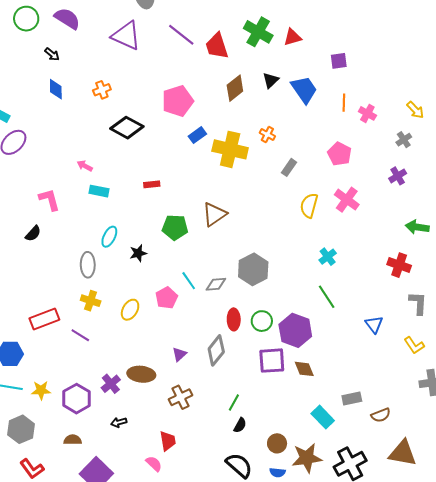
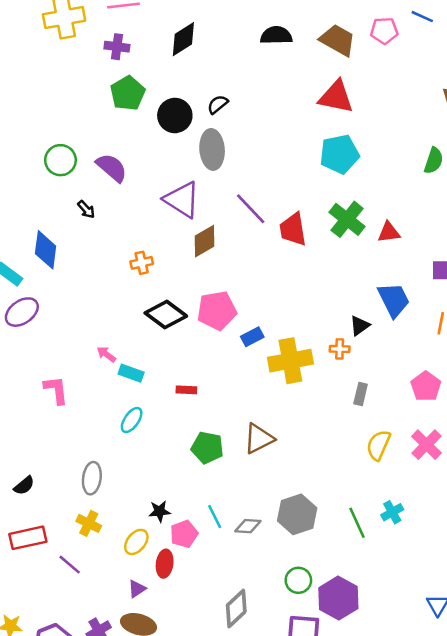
black triangle: (271, 80) -> (360, 326), moved
brown diamond: (235, 88) -> (205, 241), moved
blue diamond: (56, 89) -> (46, 250), moved, size x1.4
pink pentagon: (178, 101) -> (217, 311), moved
orange cross: (267, 135) -> (340, 349), turned -35
yellow cross: (230, 149) -> (290, 361), turned -32
gray rectangle: (289, 167) -> (361, 394), turned -30
cyan rectangle: (99, 191) -> (131, 373), moved
black semicircle: (33, 233) -> (24, 486), moved
cyan ellipse: (109, 237) -> (132, 420), moved
black star: (138, 253) -> (160, 511), moved
green line: (327, 297) -> (357, 523), moved
red ellipse: (234, 319) -> (165, 564), moved
purple triangle: (179, 354) -> (137, 589), moved

